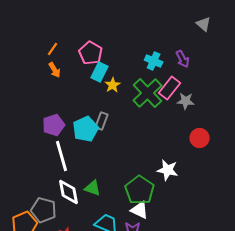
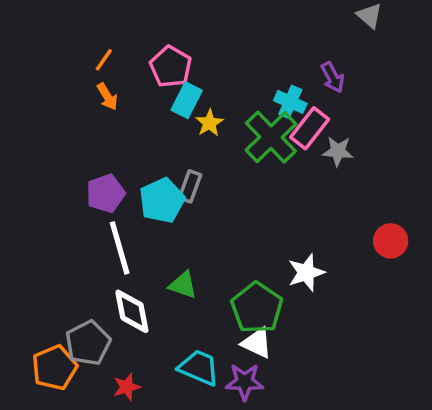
cyan cross: (154, 61) -> (290, 102), moved
red circle: (200, 138) -> (391, 241), moved
white star: (168, 170) -> (306, 273), turned -30
green triangle: (93, 188) -> (183, 285), moved
gray pentagon: (44, 210) -> (88, 343), turned 30

